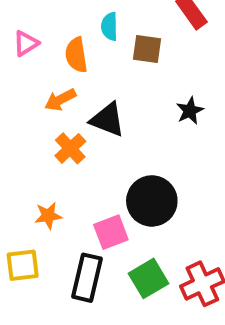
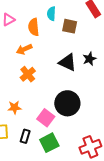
black triangle: (107, 120) -> (67, 62), moved
pink square: (111, 232) -> (46, 118), turned -36
black rectangle: (87, 278) -> (25, 136), moved, size x0.6
green square: (148, 278) -> (49, 143), moved

